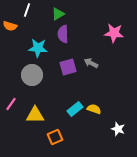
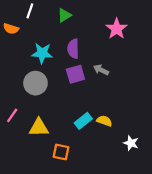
pink star: (114, 33) -> (117, 29), moved, turned 30
purple semicircle: (63, 34) -> (73, 49), moved
orange square: (55, 137) -> (61, 152), turned 35

